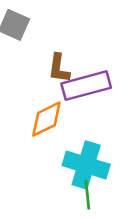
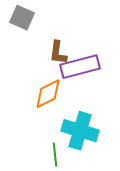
green line: (87, 195) -> (55, 155), moved

